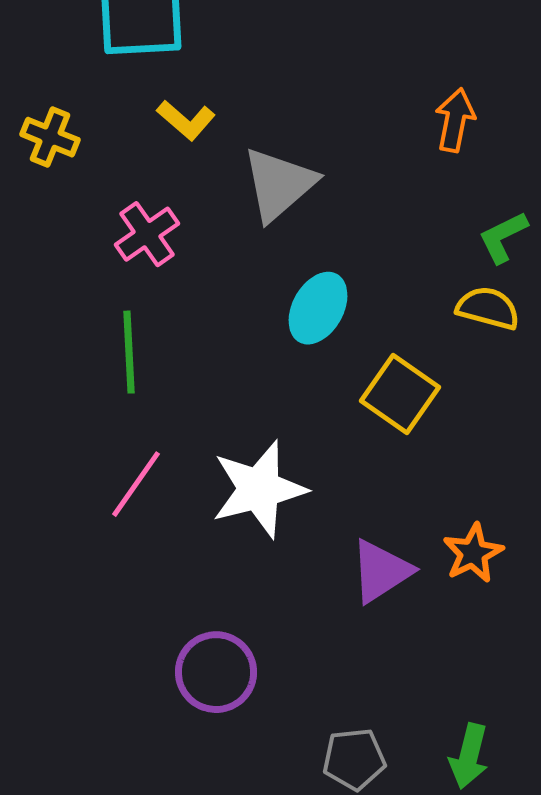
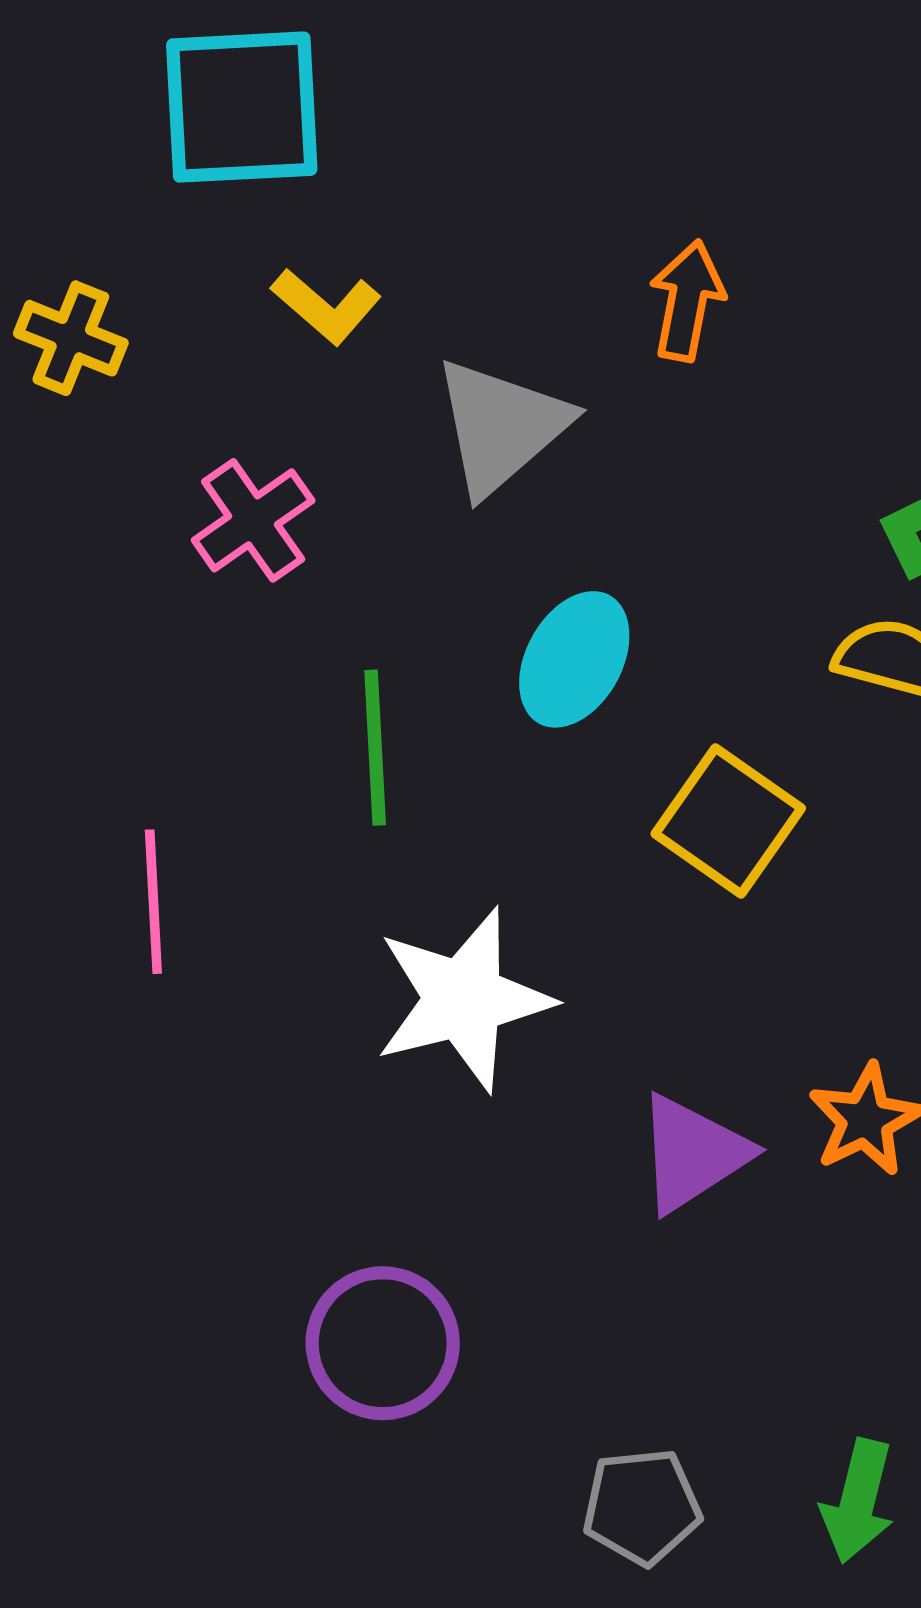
orange arrow: (455, 120) -> (687, 301), moved
green line: (129, 352) -> (375, 748), moved
pink line: (136, 484) -> (153, 902), moved, turned -38

